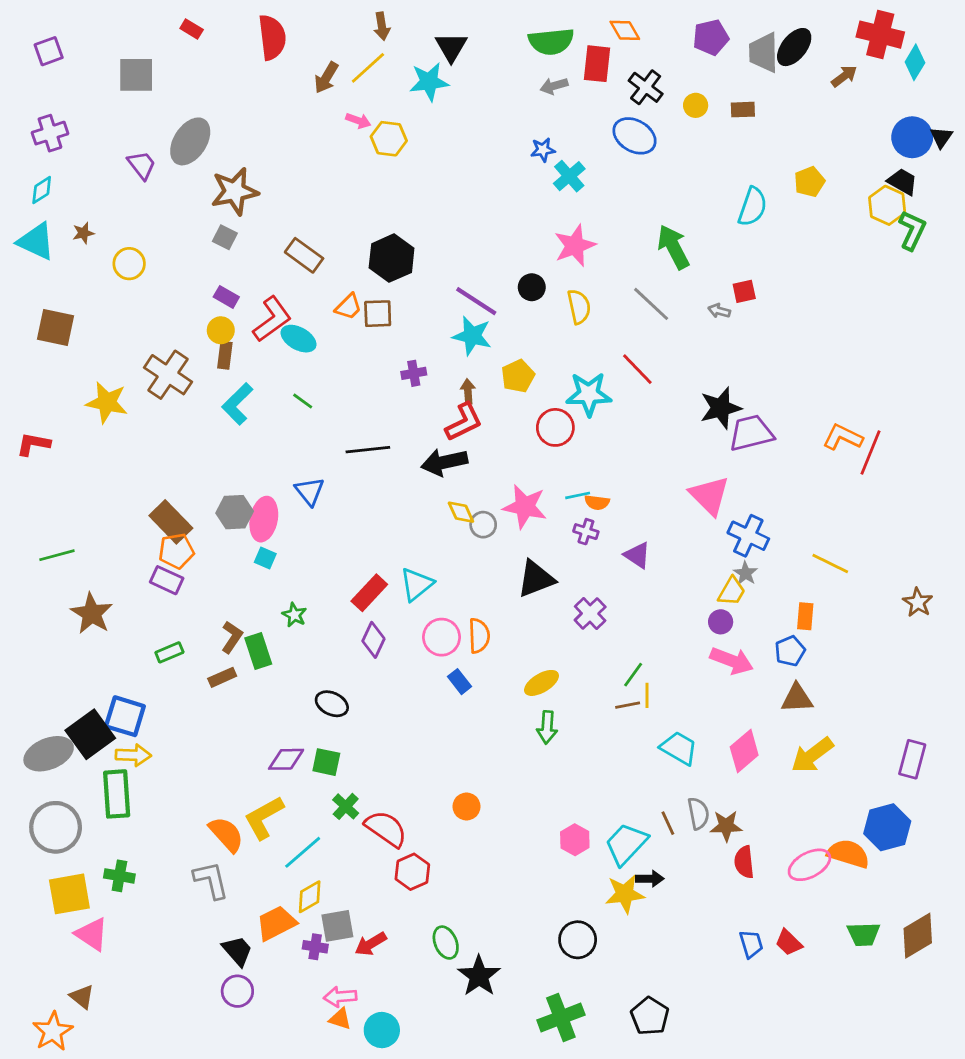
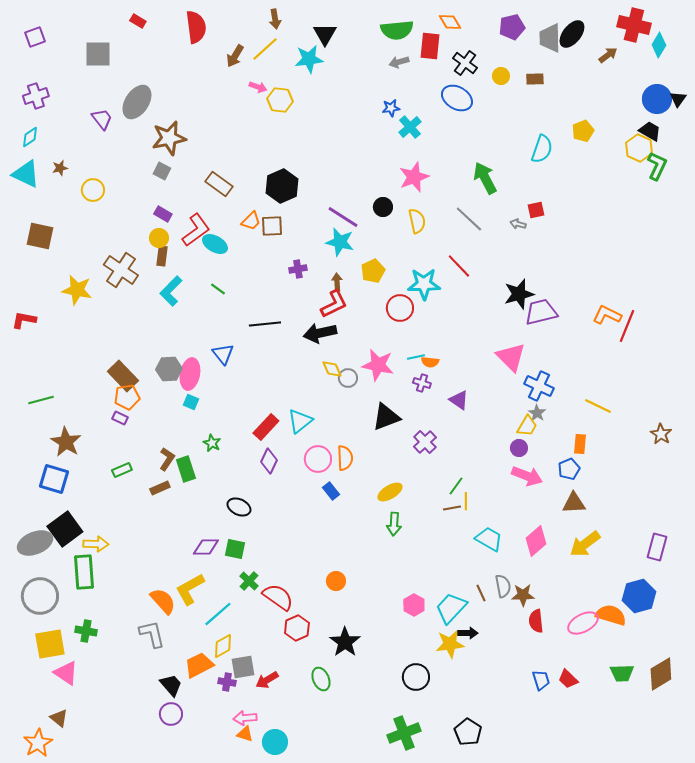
purple rectangle: (167, 580) -> (120, 418), size x0.7
blue square: (125, 716) -> (54, 479), moved
black star: (479, 976) -> (345, 642), moved

